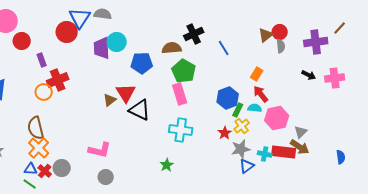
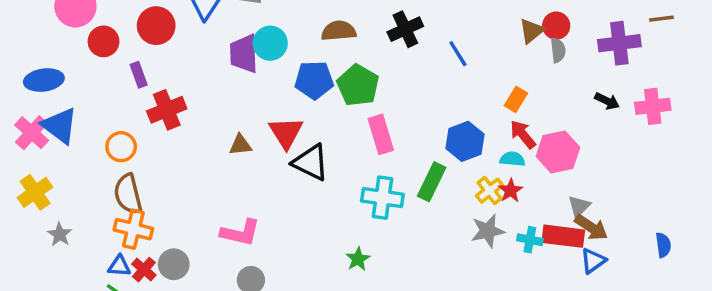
brown line: (340, 28) -> (661, 19), turned 40
red circle: (67, 32) -> (156, 26), moved
brown semicircle: (172, 48) -> (339, 31), moved
green pentagon: (184, 71) -> (358, 85), moved
orange circle: (44, 92) -> (121, 147), moved
brown triangle: (110, 100) -> (240, 145), moved, turned 32
green rectangle: (238, 110) -> (432, 182), moved, size x1.5
pink hexagon: (277, 118) -> (558, 152), moved
gray triangle: (301, 132) -> (579, 206), moved
red star: (225, 133) -> (511, 191), moved
orange cross: (39, 148) -> (133, 229), turned -30
blue triangle: (247, 166) -> (593, 261), moved

